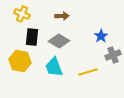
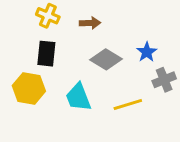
yellow cross: (22, 14) -> (48, 16), moved
gray diamond: (59, 41) -> (106, 59), moved

